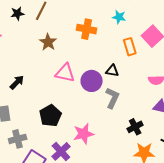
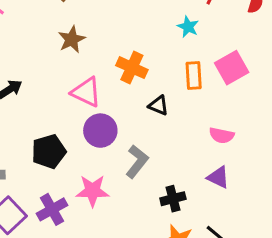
orange cross: (87, 29) -> (132, 68), moved
purple circle: (92, 81) -> (100, 131), moved
gray L-shape: (112, 98) -> (137, 161), moved

